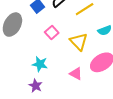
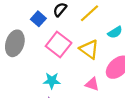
pink square: (52, 33) -> (59, 45), size x1.6

